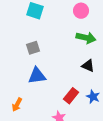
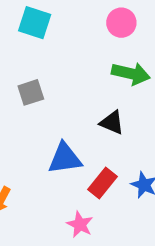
black triangle: (88, 66) -> (112, 123), moved
blue triangle: (37, 76) -> (65, 158), moved

